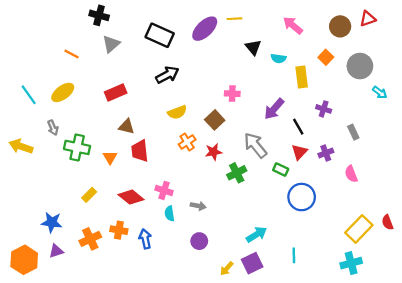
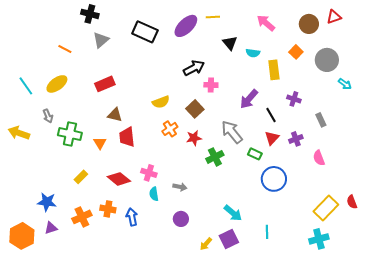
black arrow: (167, 75) -> (194, 68), moved
cyan arrow: (256, 234) -> (233, 213), turned 72

